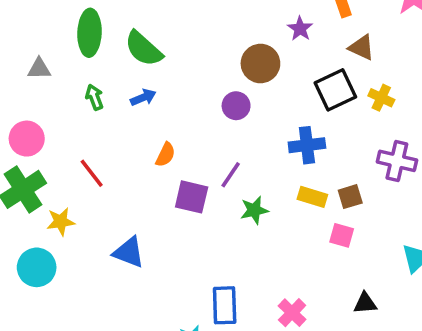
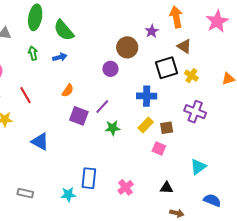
yellow rectangle: (312, 197) -> (146, 125), turned -70

